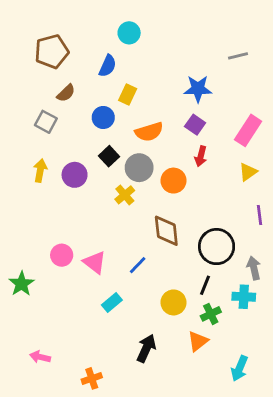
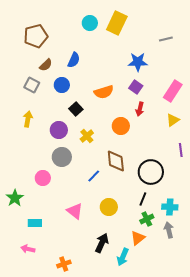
blue semicircle: (108, 66) -> (74, 60), moved
yellow rectangle: (128, 95) -> (117, 23), moved, size x1.6
blue circle: (103, 117) -> (62, 85), moved
gray circle: (139, 168) -> (62, 157), moved
purple circle: (75, 175) -> (59, 130), moved
pink triangle: (95, 262) -> (75, 211), moved
blue line: (138, 265) -> (94, 176), moved
gray arrow: (254, 268) -> (169, 230), moved
cyan rectangle: (112, 302) -> (35, 223), moved, turned 40
yellow circle: (174, 302) -> (109, 207), moved
cyan arrow: (239, 368) -> (123, 257), moved

